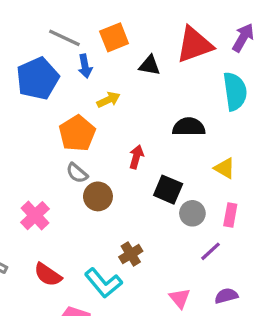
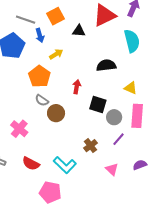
pink rectangle: (230, 215) -> (137, 116), size x1.6
purple line: (210, 251) -> (118, 139), moved
brown cross: (131, 254) -> (91, 146), moved

